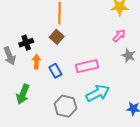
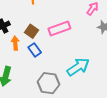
brown square: (57, 37) -> (31, 31), moved
pink rectangle: (87, 66) -> (59, 29), moved

